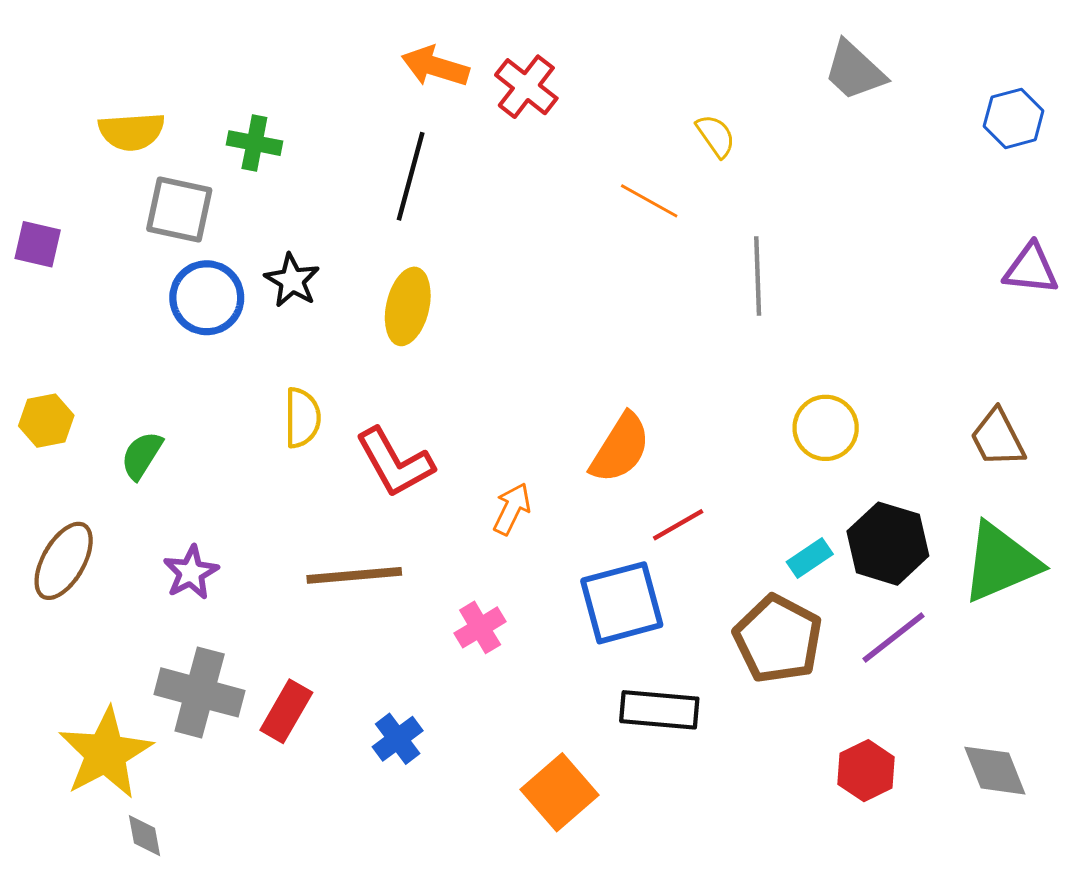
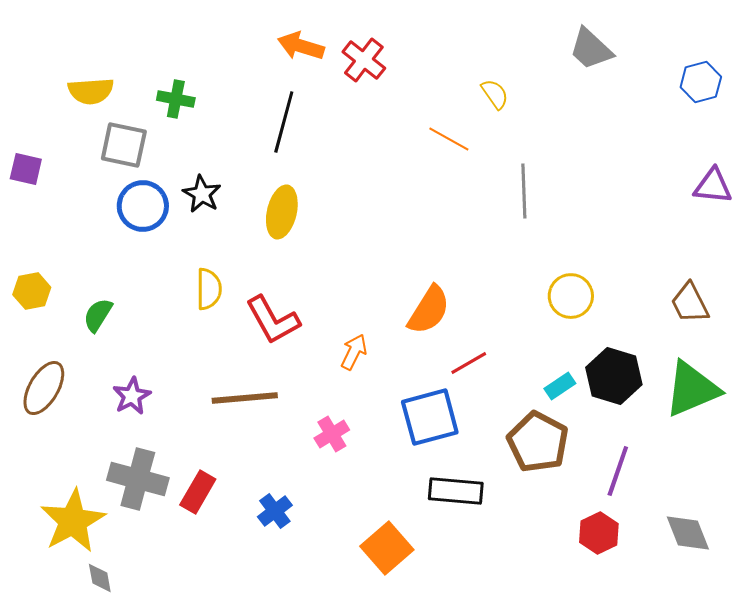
purple line: (894, 638) -> (618, 471), moved, turned -33

